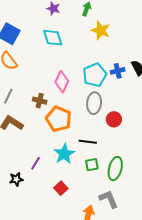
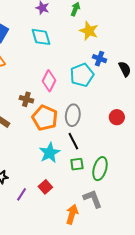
blue cross: (118, 71) -> (100, 59), moved, turned 32
gray ellipse: (94, 103) -> (73, 115), moved
red circle: (114, 119) -> (117, 117), moved
black line: (88, 142) -> (73, 141), turned 54
purple line: (36, 163) -> (22, 194), moved

